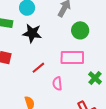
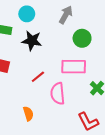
pink semicircle: (57, 84) -> (58, 94), size x1.5

